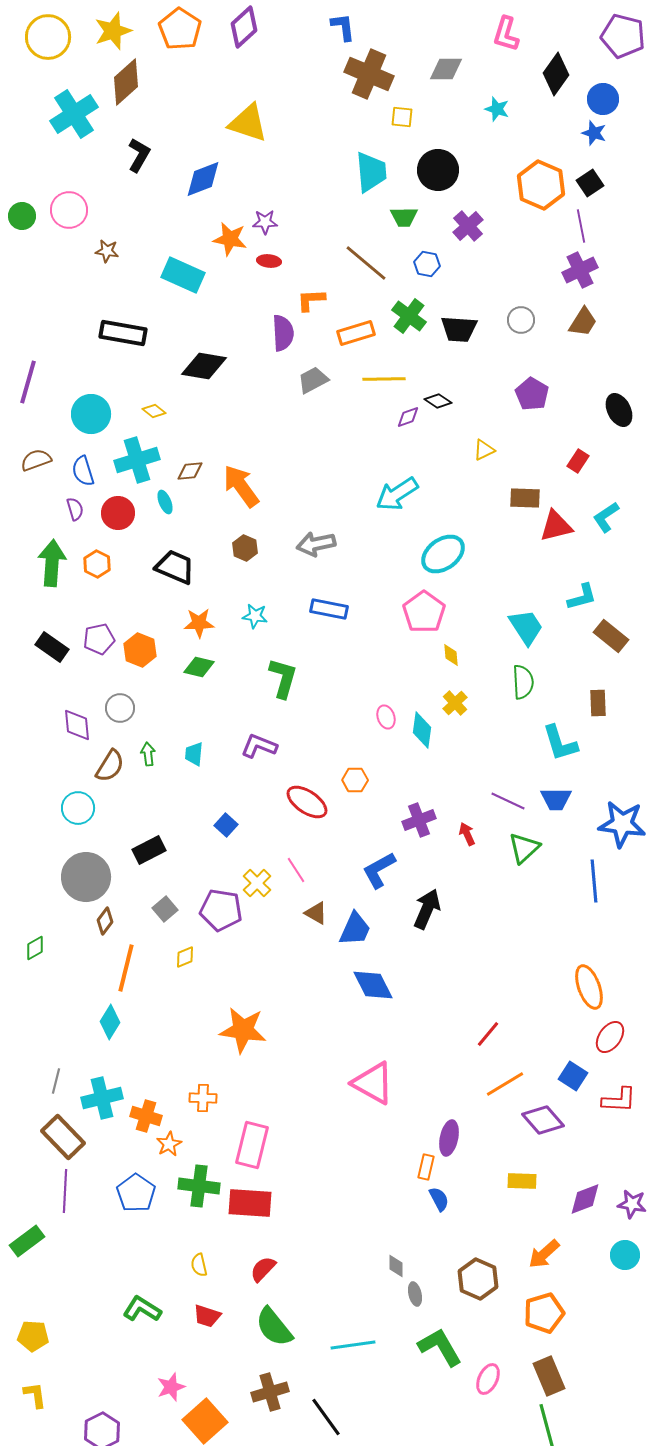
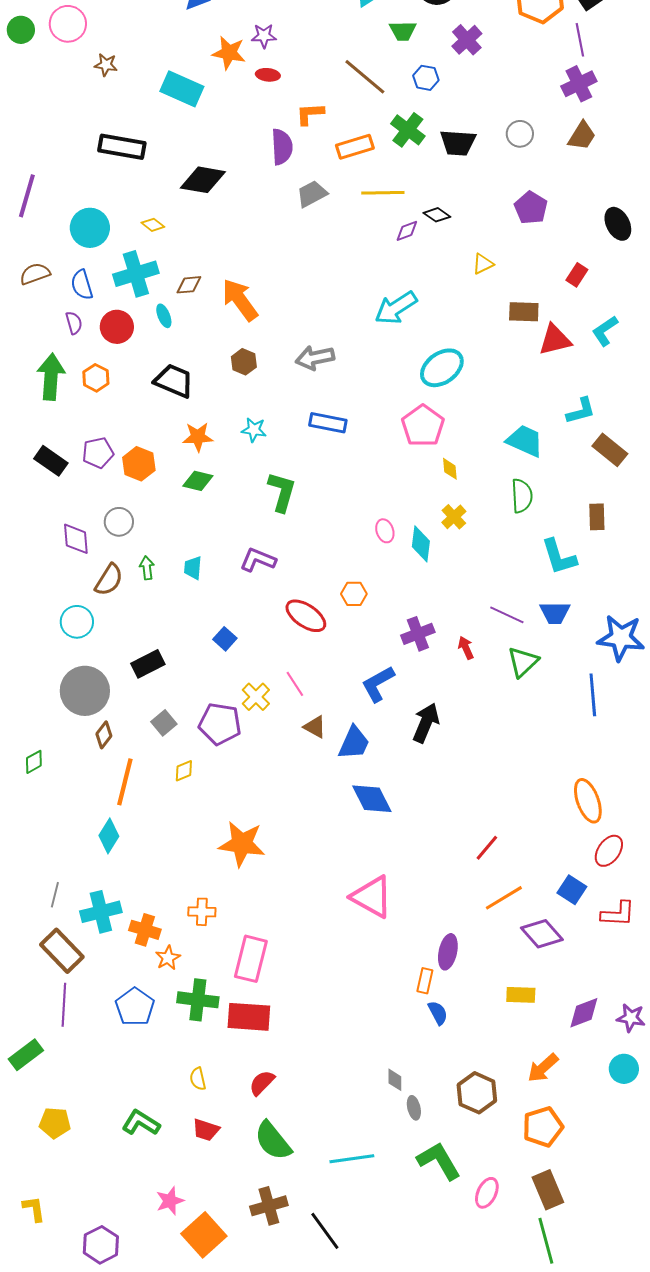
cyan trapezoid: (526, 627) -> (525, 441), turned -33
yellow pentagon: (33, 1336) -> (55, 1123), moved

